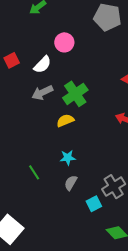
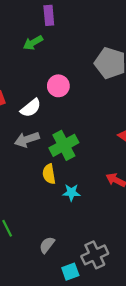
yellow semicircle: (65, 121) -> (49, 174), turned -84
cyan star: (68, 158) -> (71, 192), moved

